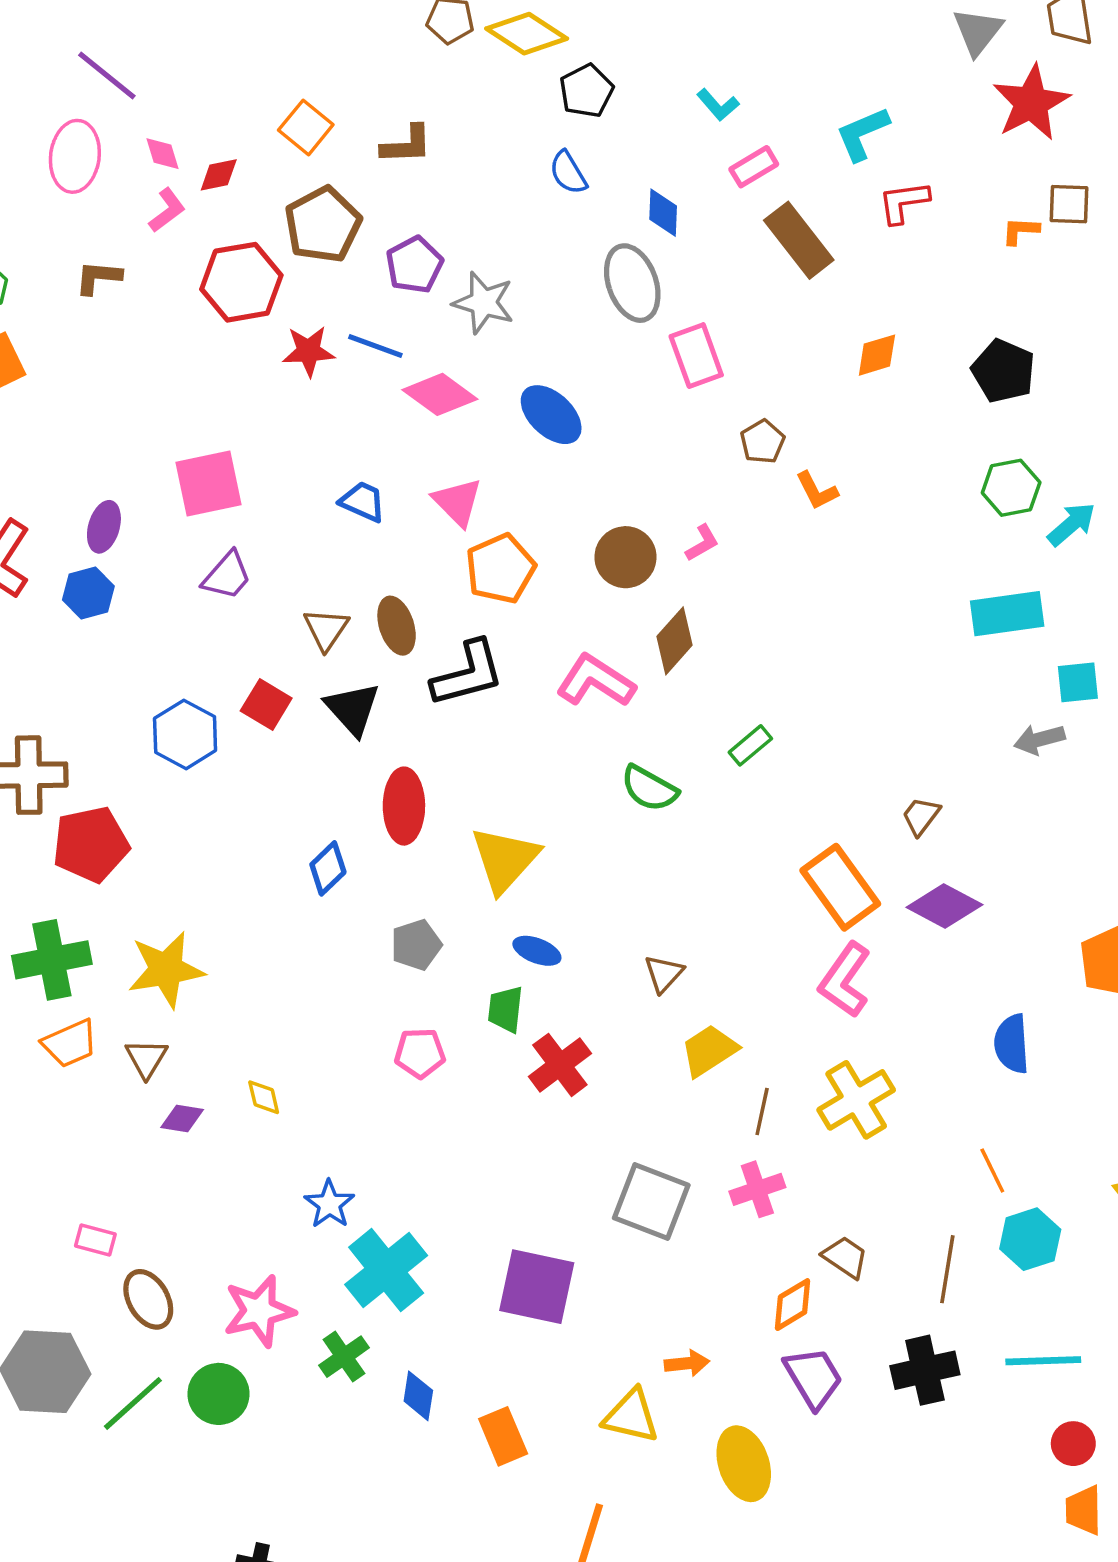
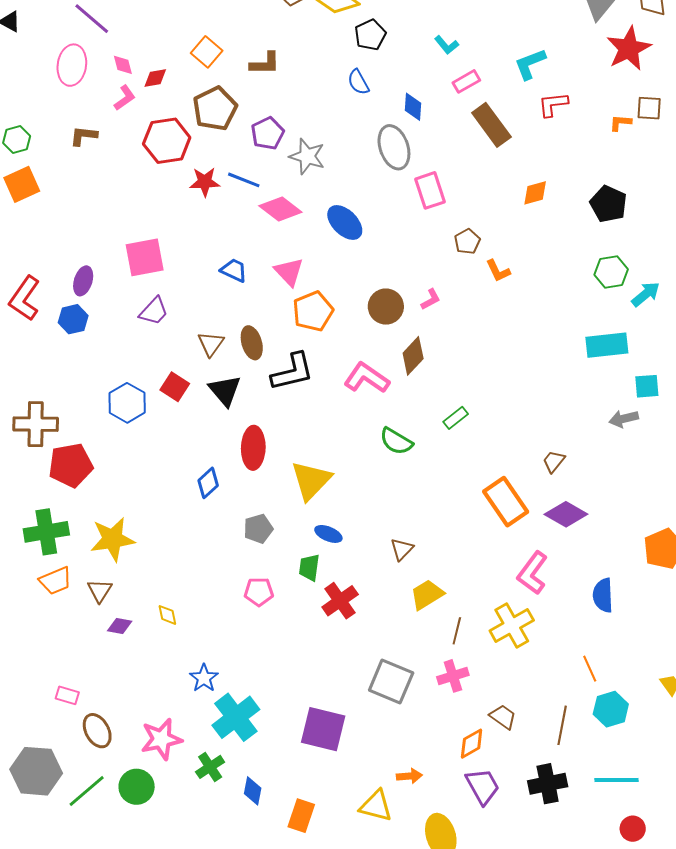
pink L-shape: (845, 980) -> (532, 573), moved
orange rectangle: (503, 1436) -> (301, 816), turned 40

